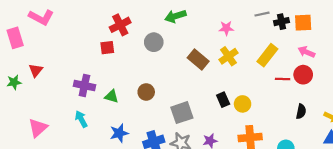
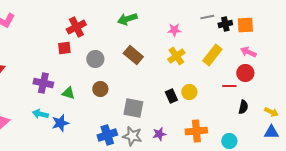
gray circle: (154, 42) -> (95, 59), moved
brown rectangle: (198, 60) -> (133, 55), moved
red line: (283, 79) -> (229, 86), moved
yellow circle: (243, 104) -> (189, 92), moved
gray square: (182, 113) -> (133, 108), turned 30
cyan arrow: (81, 119) -> (40, 114), turned -49
blue star: (119, 133) -> (60, 123), moved

